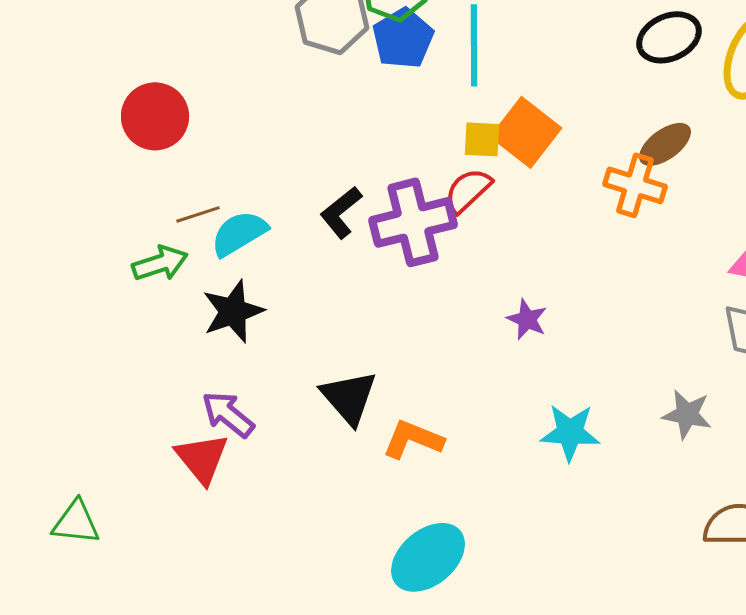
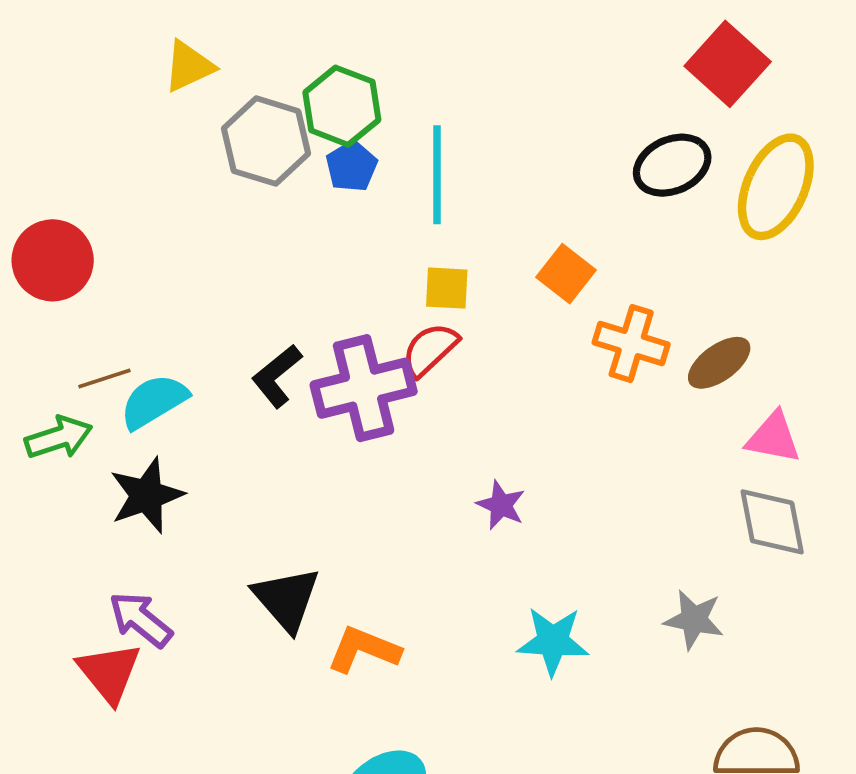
blue pentagon: (403, 38) -> (352, 166), size x0.7
orange square: (526, 132) -> (566, 274), moved, size x0.7
brown ellipse: (665, 144) -> (719, 363), moved

